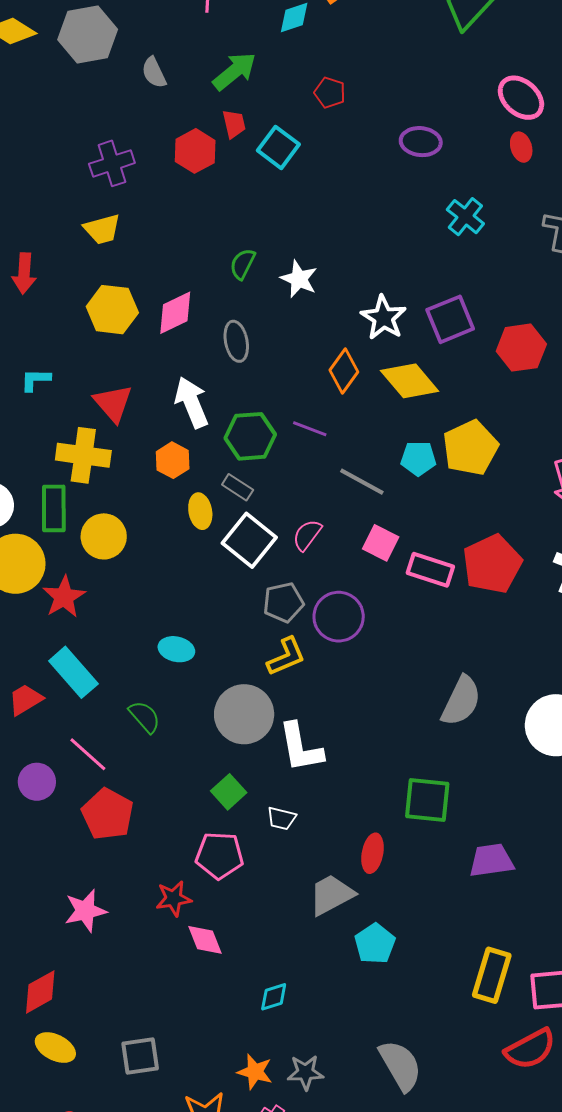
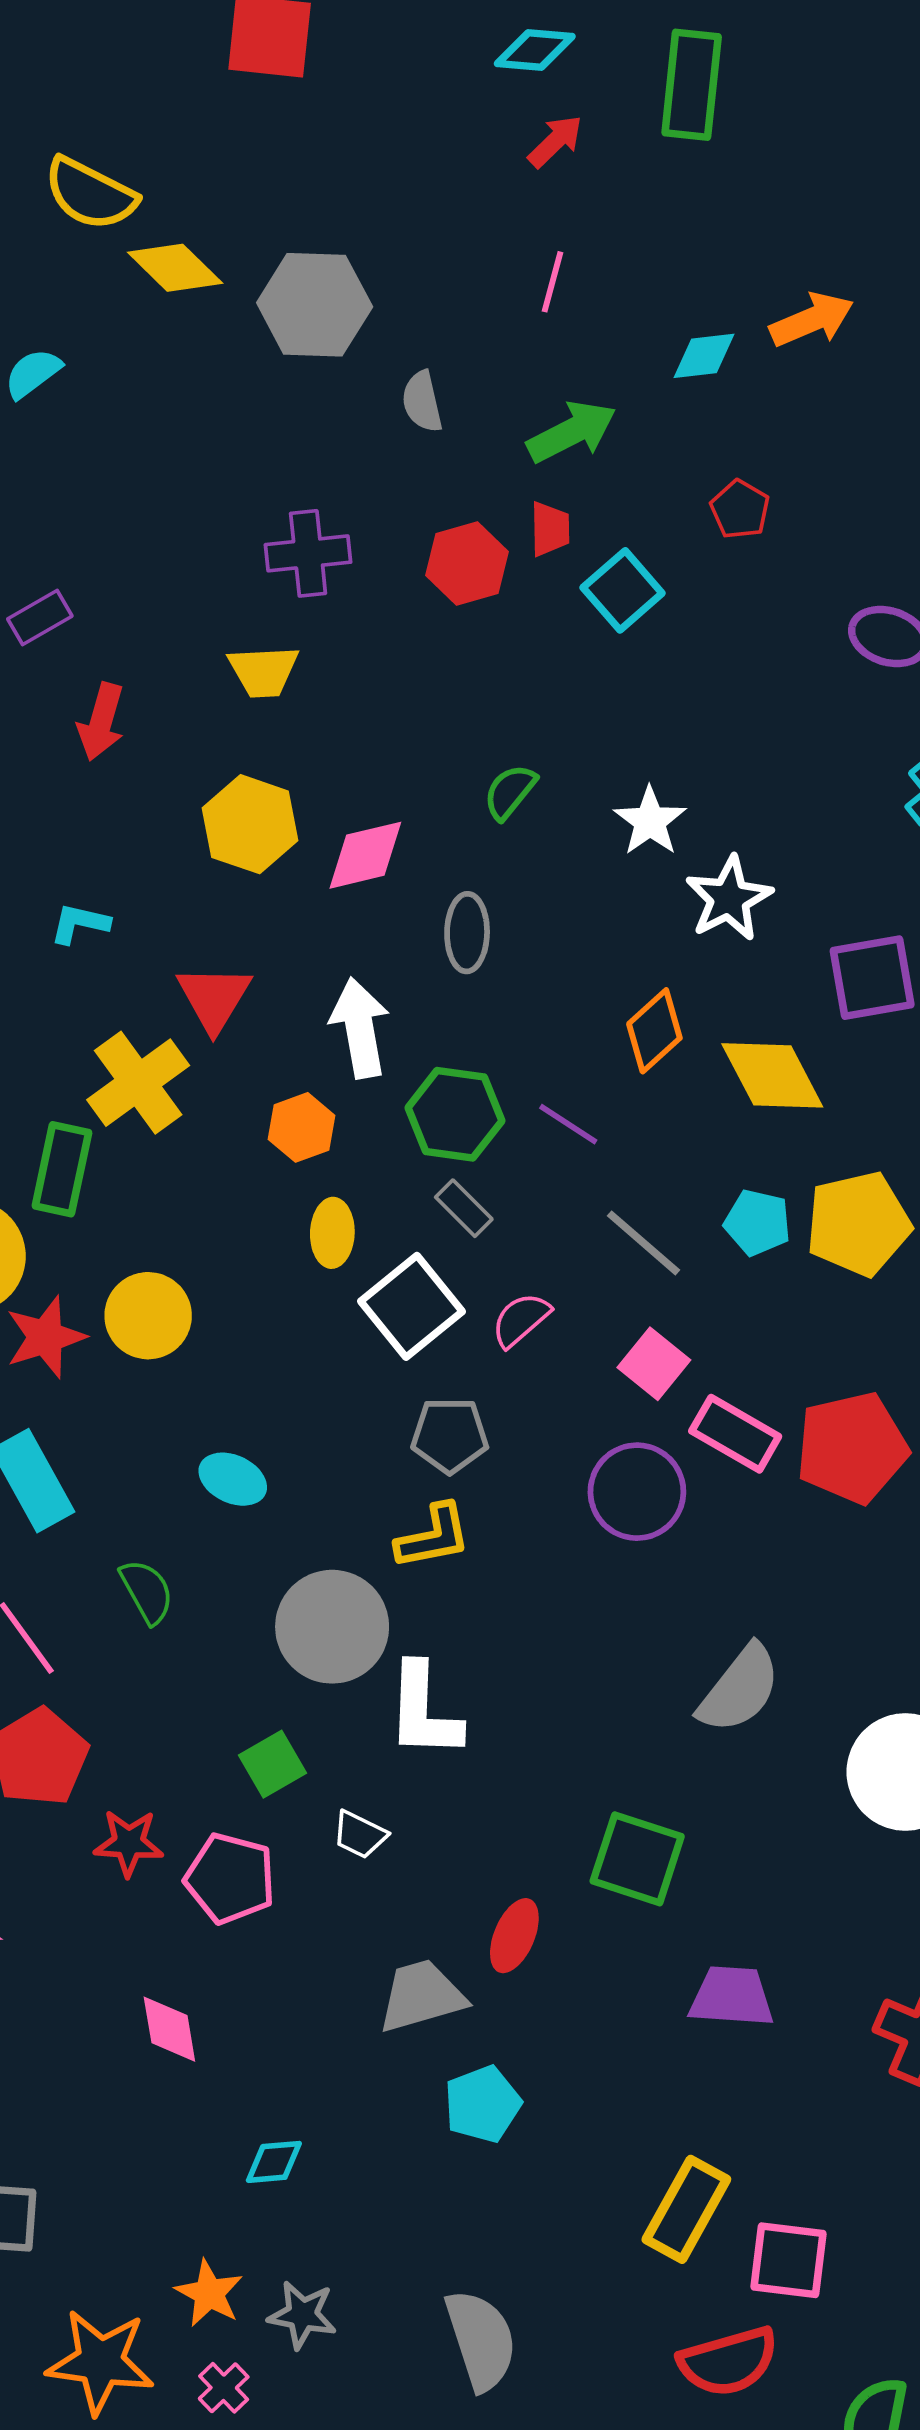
white star: (299, 279) -> (650, 821), moved
white star: (383, 318) -> (729, 898), moved
yellow cross: (83, 455) -> (138, 1083), turned 34
gray rectangle: (238, 487) -> (464, 1208), moved
yellow circle: (104, 536) -> (148, 1316), moved
purple circle: (339, 617) -> (637, 1492), moved
red star: (174, 899) -> (129, 1843), moved

